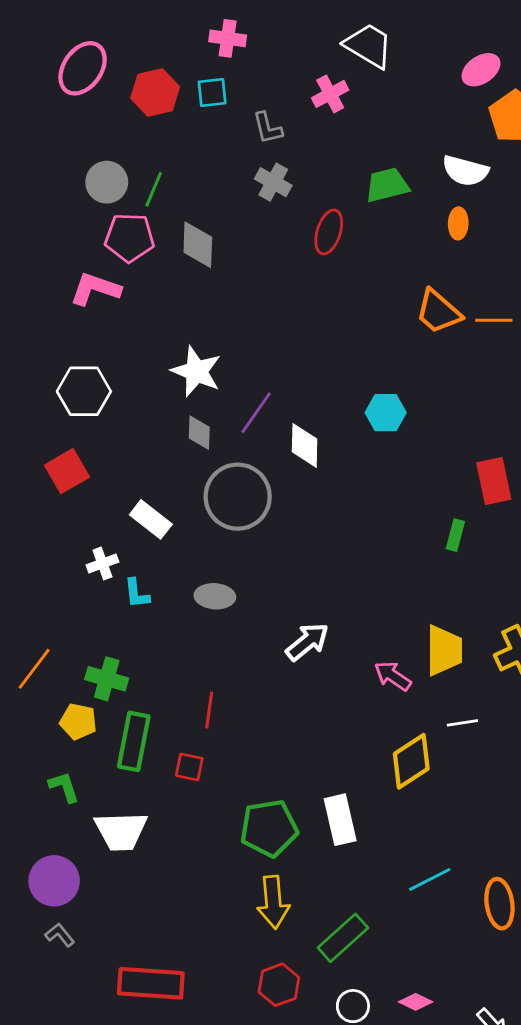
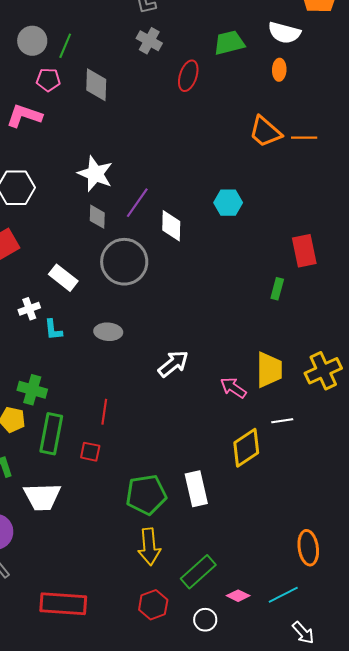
pink pentagon: (129, 238) -> (48, 80), size x0.7
cyan line: (430, 879) -> (283, 595), moved
pink diamond: (416, 1002) -> (238, 596), moved

